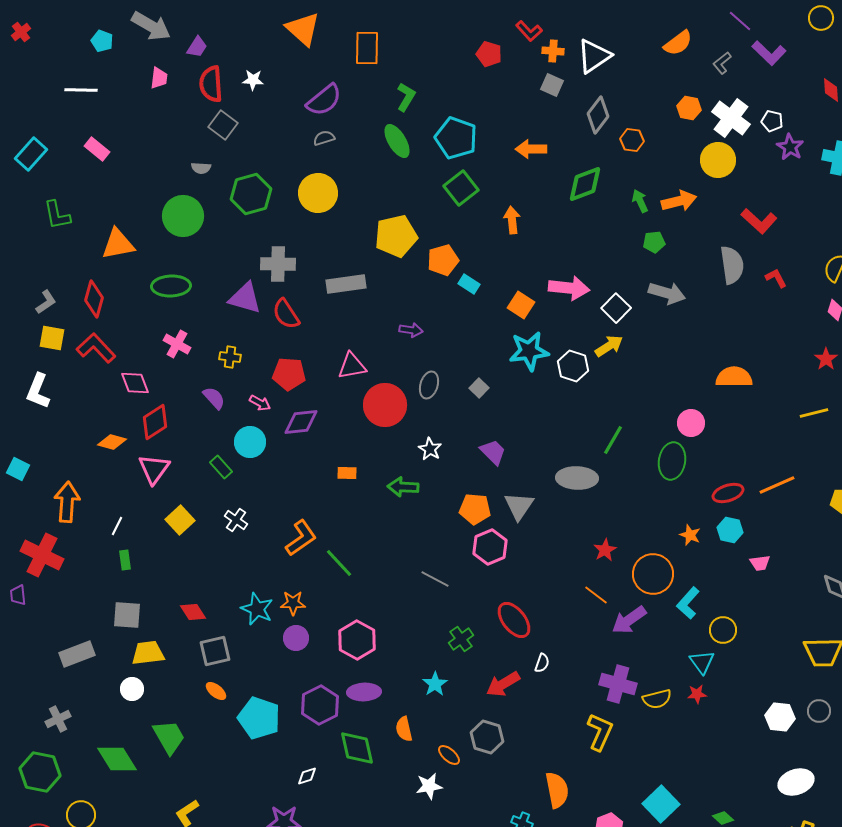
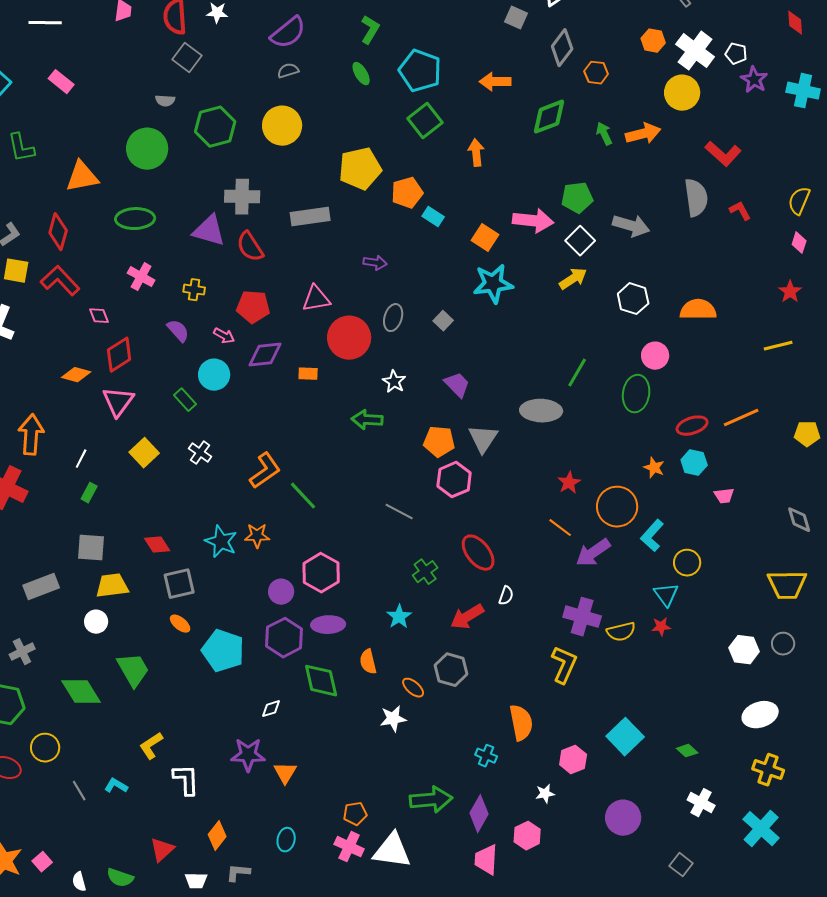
green ellipse: (397, 141) -> (361, 74), size x0.7
green pentagon: (654, 242) -> (577, 198), moved, size x1.4
white hexagon: (573, 366) -> (633, 299), moved
pink diamond: (135, 383) -> (99, 316), size x0.7
orange rectangle: (347, 473) -> (308, 374), moved
green rectangle: (125, 560) -> (89, 493), turned 36
purple circle: (296, 638) -> (281, 592), moved

